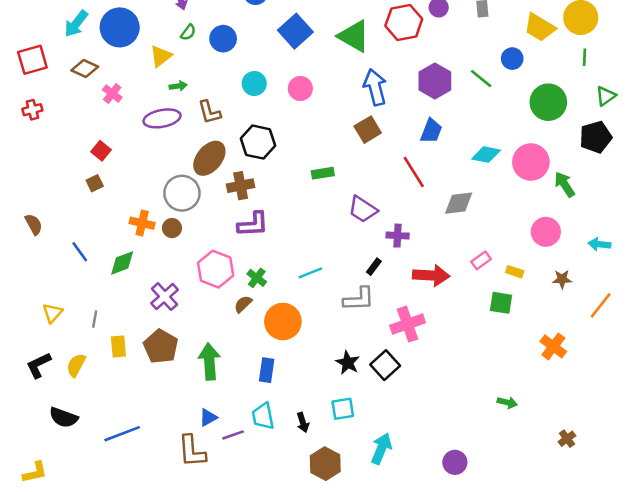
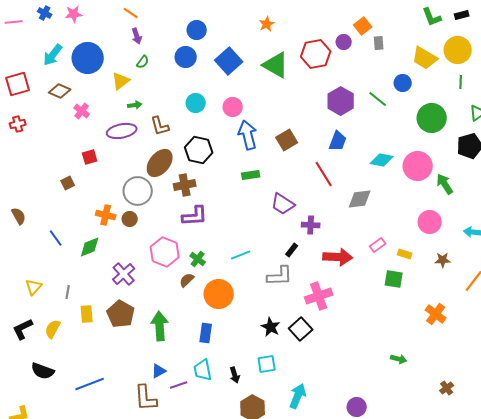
blue circle: (223, 39) -> (186, 57), moved
blue arrow: (375, 87) -> (248, 135), moved
red square: (101, 151) -> (90, 157), moved, turned 35

